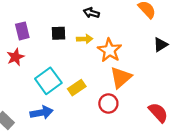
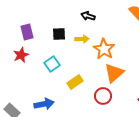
cyan square: (48, 81) -> (52, 64), moved, size x0.7

